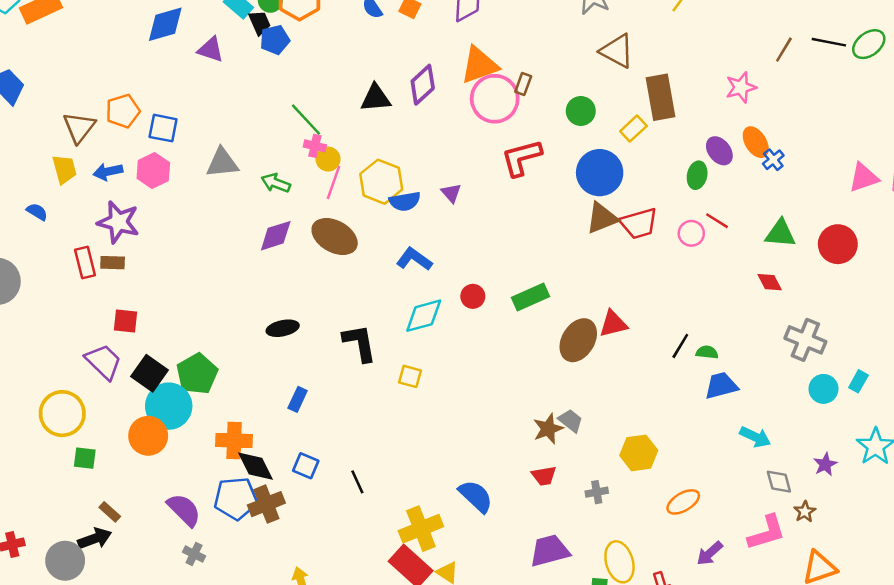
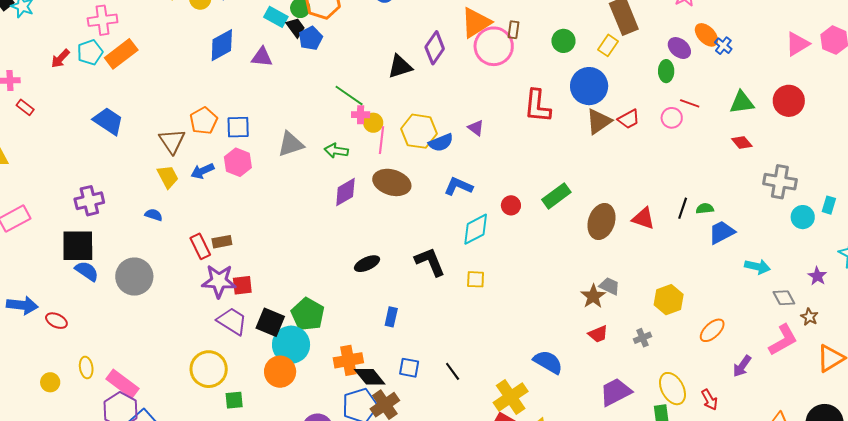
red L-shape: (521, 158) -> (537, 106), moved, turned -57
purple star: (118, 222) -> (219, 281), moved
red trapezoid: (639, 223) -> (629, 119), size x0.7
red triangle: (613, 324) -> (643, 218), moved, turned 45

